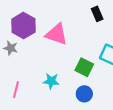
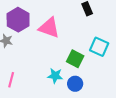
cyan star: (51, 81) -> (55, 76), moved

